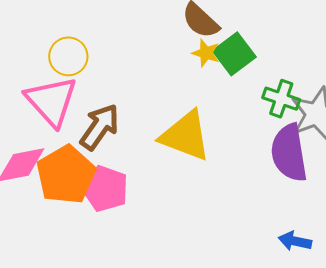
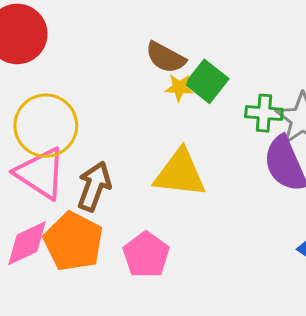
yellow circle: (68, 56) -> (46, 126), size x1.6
pink pentagon: (105, 189) -> (146, 255), moved, turned 30

